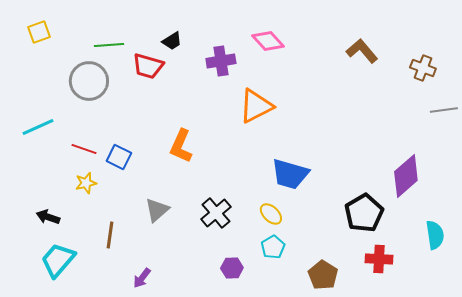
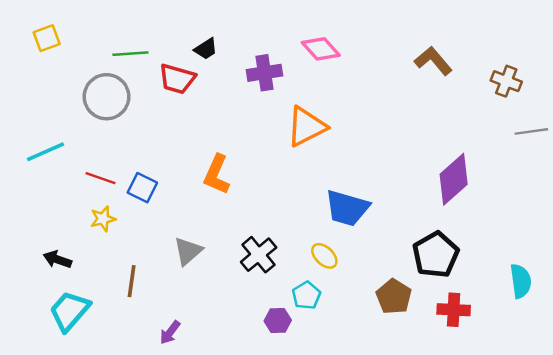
purple diamond: (406, 176) -> (454, 179), moved
cyan pentagon: (273, 247) -> (306, 295), moved
brown pentagon: (323, 275) -> (394, 297), moved

